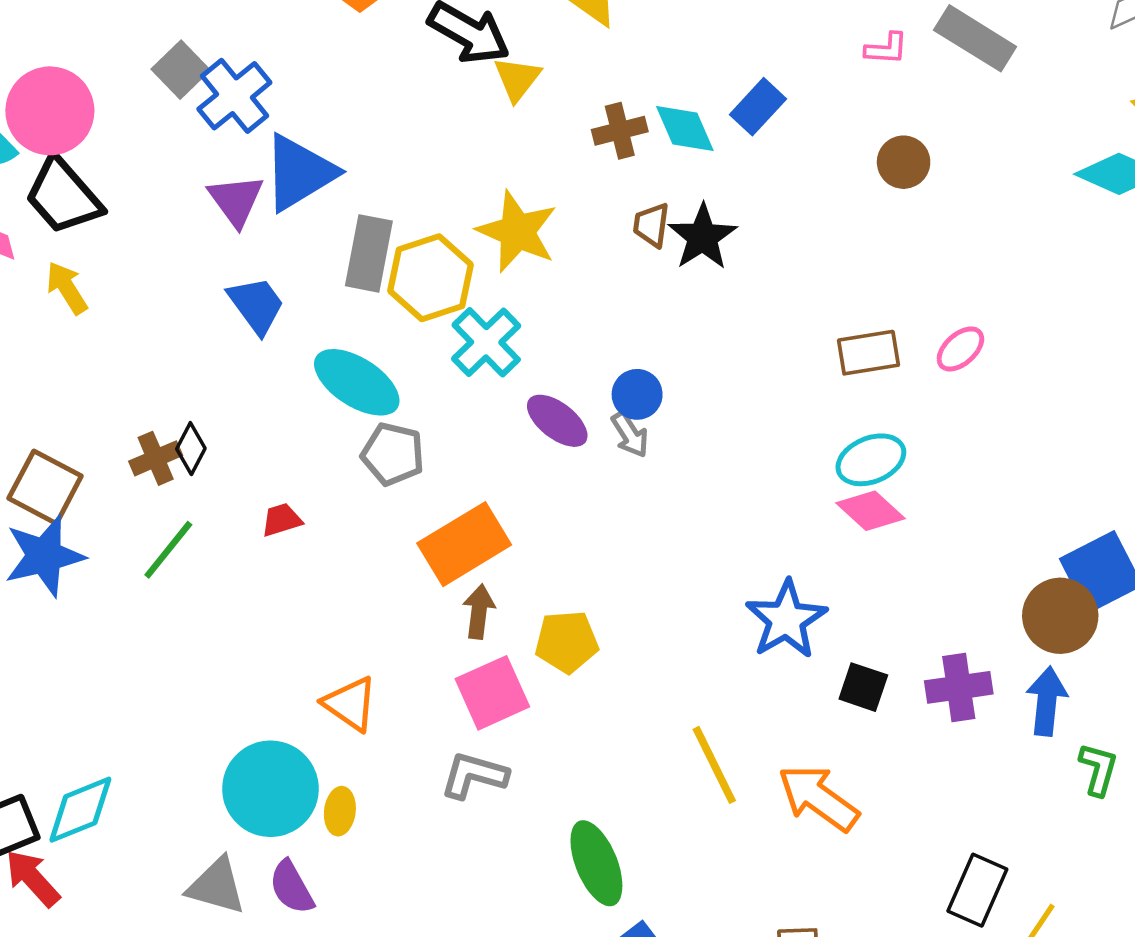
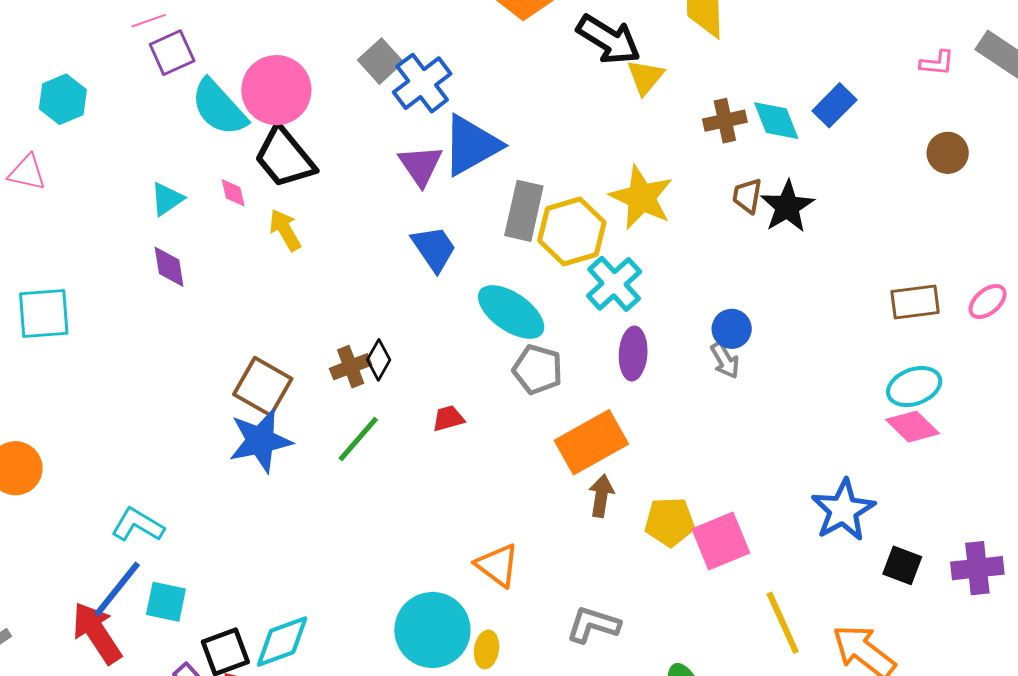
purple ellipse: (557, 421) -> (633, 354), moved, turned 54
pink square: (492, 693) -> (721, 541), moved

